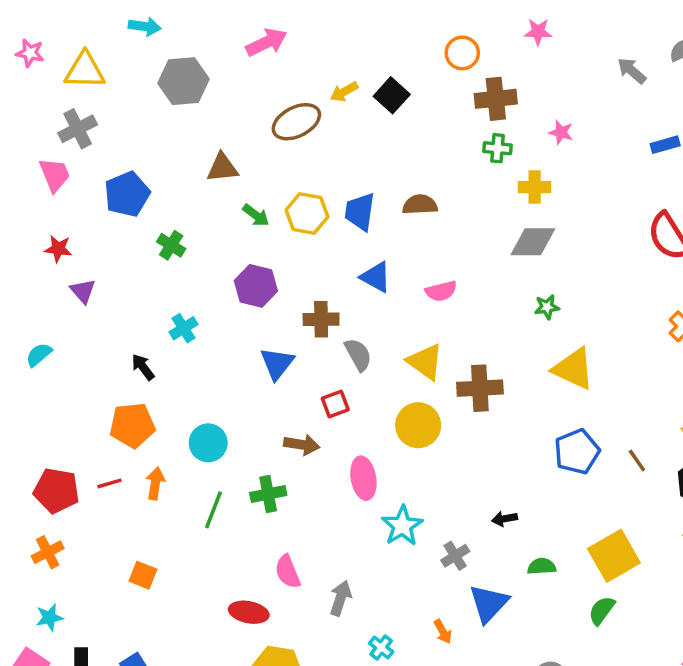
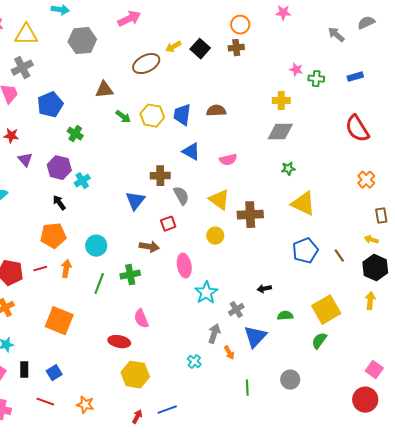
brown cross: (496, 99) -> (236, 48), moved, size x0.7
green cross: (498, 148) -> (316, 79), moved
purple hexagon: (256, 286) -> (59, 168), moved
yellow circle: (418, 425) -> (215, 236), size x0.7
orange square: (143, 575) -> (59, 321), size x1.8
gray arrow: (341, 598) -> (214, 334), moved

